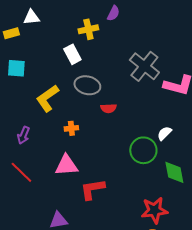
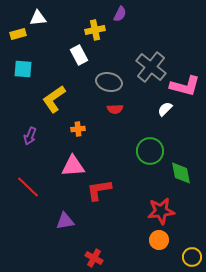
gray ellipse: (87, 85) -> (109, 82), moved
white semicircle: (164, 133) -> (165, 109), moved
red line: (21, 172) -> (28, 187), moved

